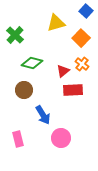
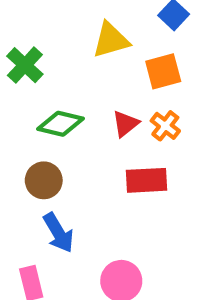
orange square: (81, 38) -> (163, 71), turned 30
red triangle: (63, 71) -> (125, 124), moved
blue arrow: (43, 115) -> (58, 233), moved

